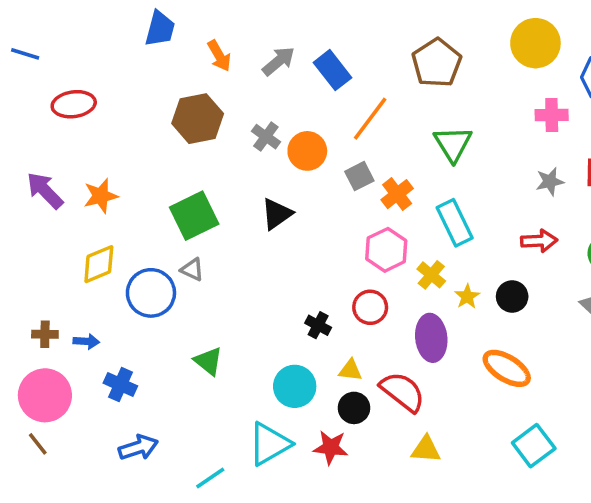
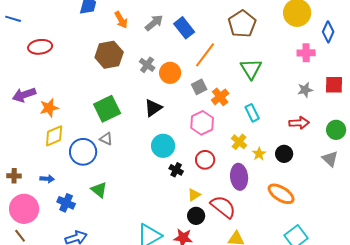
purple arrow: (45, 190) -> (24, 95), turned -65
orange star: (101, 196) -> (49, 108), moved
cyan rectangle: (455, 223) -> (252, 113), size x0.7
pink hexagon: (386, 250) -> (202, 123), moved
brown cross: (45, 334) -> (14, 176), moved
green triangle: (208, 361) -> (99, 190), moved
yellow triangle: (350, 370) -> (194, 195), turned -40
cyan circle: (295, 386) -> (163, 146), moved

